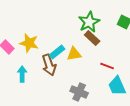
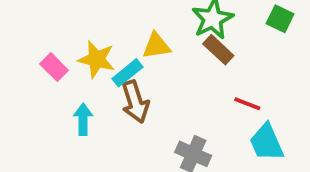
cyan rectangle: (57, 52) -> (127, 73), moved
yellow triangle: (74, 54) -> (156, 46), moved

